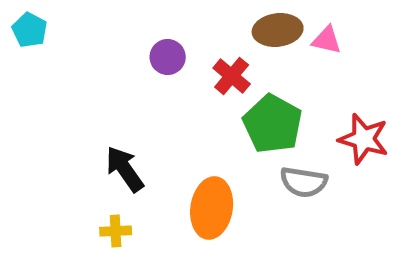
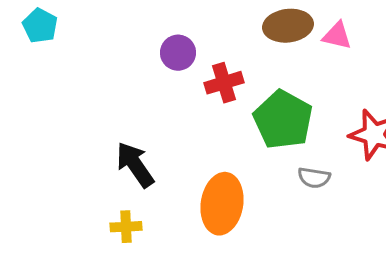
red cross: (232, 76) -> (224, 83), moved, turned 33
gray semicircle: (304, 182) -> (314, 178), size x0.7

